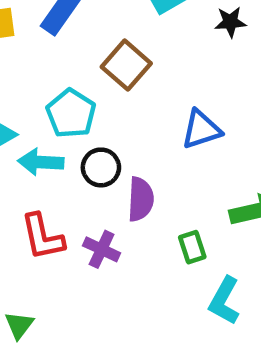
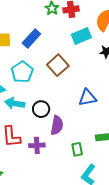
cyan pentagon: (71, 113) -> (22, 72), moved
purple cross: (102, 249) -> (37, 145), turned -35

